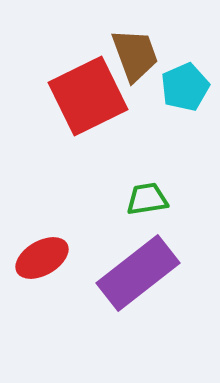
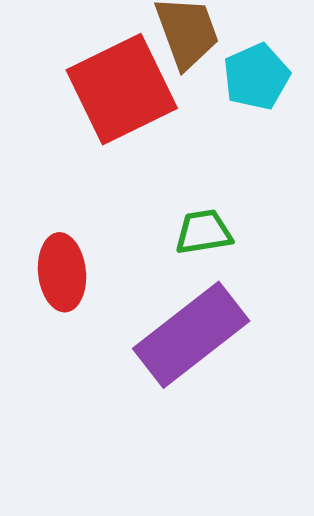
red ellipse: (42, 258) -> (62, 272), moved, turned -66

